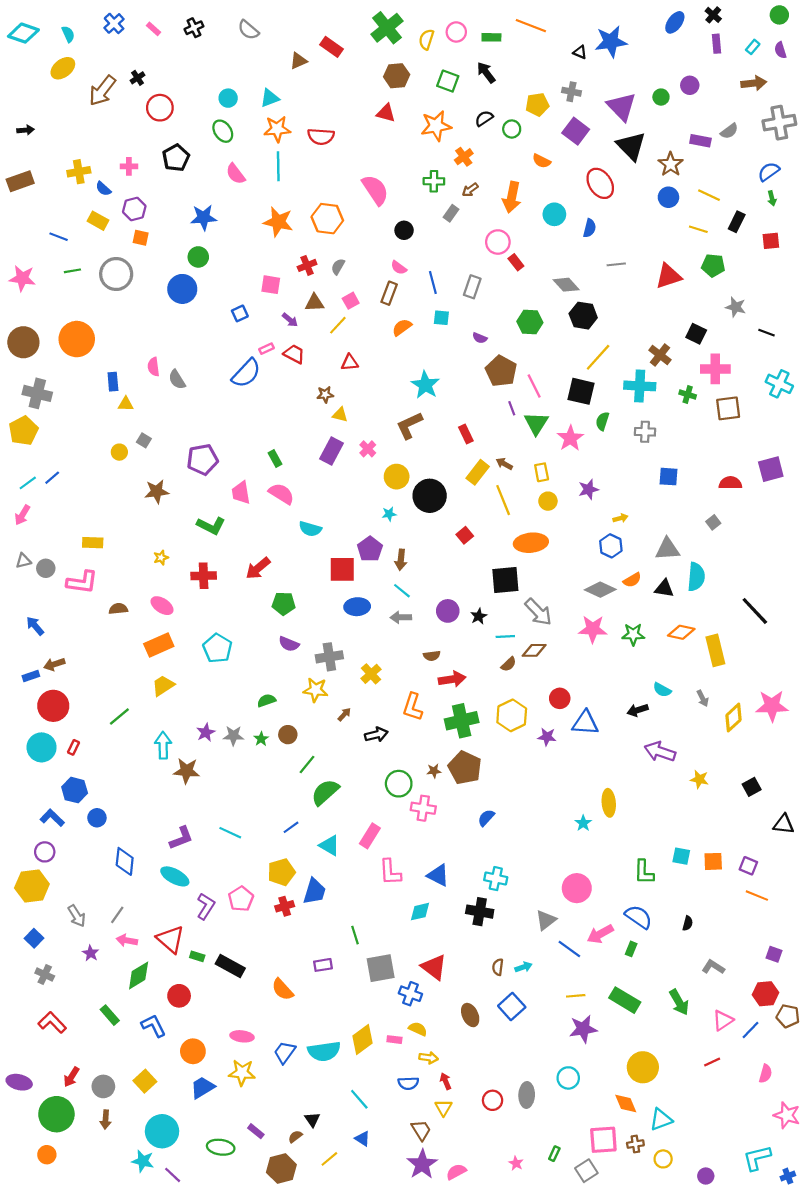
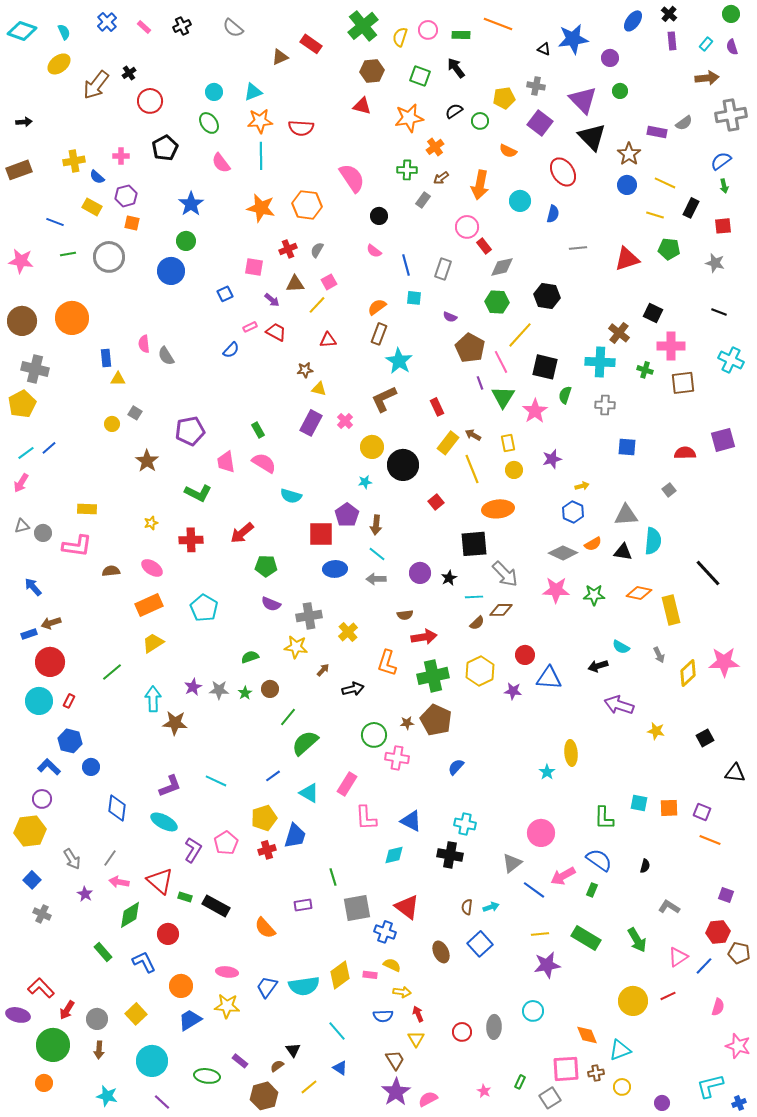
purple circle: (690, 85) -> (610, 58), moved
blue star: (204, 218) -> (191, 204), turned -30
gray diamond: (566, 285) -> (502, 267), moved, turned -60
brown rectangle: (389, 293) -> (379, 334), moved
gray star: (736, 307) -> (715, 263), moved
yellow line: (598, 357) -> (520, 335), moved
blue semicircle: (246, 373) -> (231, 350), size x0.6
brown star: (157, 492) -> (147, 461), turned -30
red L-shape: (52, 1022) -> (41, 988), moved
yellow circle: (643, 1067) -> (633, 1001), moved
cyan star: (143, 1161) -> (107, 1096), moved

